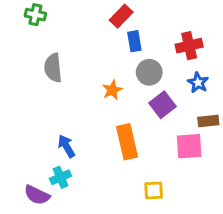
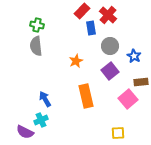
green cross: (35, 15) -> (37, 25), moved
red cross: (189, 46) -> (108, 15), moved, turned -36
gray circle: (149, 72) -> (110, 46), moved
pink square: (189, 146) -> (128, 99), turned -36
yellow square: (154, 191) -> (118, 133), moved

